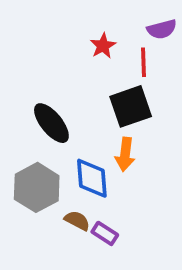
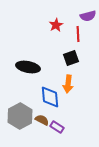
black square: (131, 106) -> (71, 58), size x0.7
black ellipse: (51, 123) -> (28, 67), turned -40
gray hexagon: (37, 187) -> (20, 116), moved

